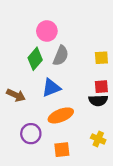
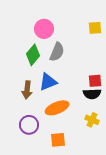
yellow square: (101, 58) -> (95, 28), moved
brown arrow: (16, 95) -> (27, 90), moved, turned 72
yellow cross: (98, 139) -> (92, 120), moved

